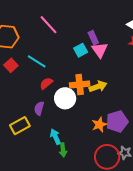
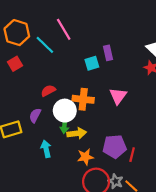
pink triangle: (100, 50) -> (118, 96), moved
cyan line: (37, 61) -> (45, 45), moved
yellow arrow: (98, 86) -> (77, 133), moved
orange star: (99, 125) -> (85, 157), moved
green arrow: (63, 150) -> (64, 126), moved

